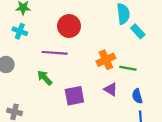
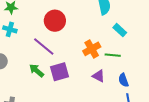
cyan rectangle: (138, 31) -> (120, 30), moved
purple line: (55, 53) -> (44, 47), turned 40
purple square: (74, 96) -> (60, 72), moved

